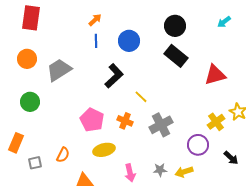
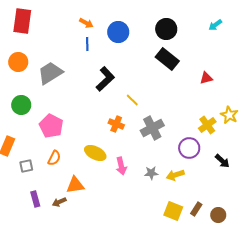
orange arrow: (95, 20) -> (86, 23), turned 72
blue circle: (129, 41) -> (118, 32), moved
red triangle: (215, 75) -> (206, 78), size x0.6
pink pentagon: (92, 120) -> (51, 126), moved
yellow ellipse: (104, 150) -> (95, 153), turned 40
pink arrow: (130, 173) -> (121, 166), moved

